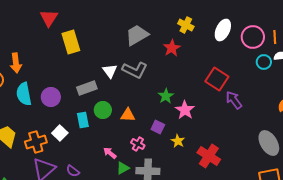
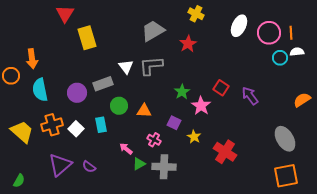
yellow cross: (186, 25) -> (196, 14), moved
gray L-shape: (135, 70) -> (151, 66), turned 150
red square: (217, 79) -> (221, 88), moved, size x0.7
purple circle: (51, 97) -> (77, 93), moved
cyan rectangle: (83, 120) -> (101, 125), moved
orange cross: (36, 142) -> (52, 125), moved

